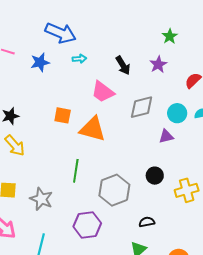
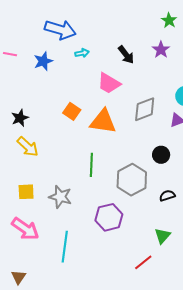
gray diamond: (142, 107) -> (145, 109), moved
orange square: (63, 115) -> (72, 111), turned 30
black circle: (155, 176) -> (161, 155), moved
black semicircle: (147, 222) -> (167, 196), moved

